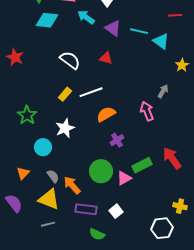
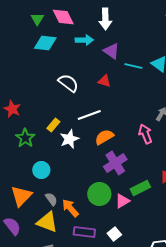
cyan arrow: (86, 17) -> (84, 40), turned 144
cyan line: (139, 31) -> (133, 66), moved
red star: (15, 57) -> (12, 109), moved
yellow rectangle: (65, 94) -> (53, 125), moved
white star: (65, 128) -> (69, 139), moved
purple cross: (117, 140) -> (115, 163), size x1.6
orange triangle: (23, 173) -> (21, 196), size x1.6

